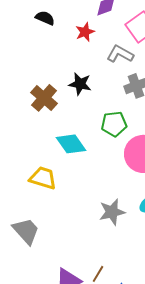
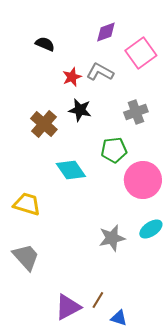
red star: (85, 32) -> (72, 77), moved
gray L-shape: (120, 54) -> (100, 72), moved
yellow trapezoid: (43, 178) -> (27, 204), moved

